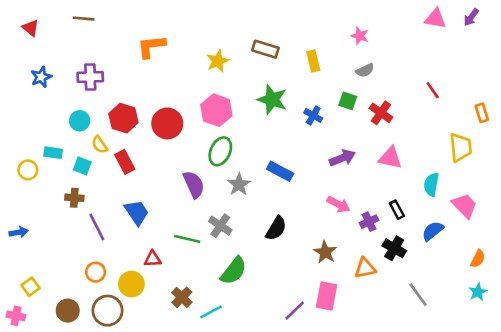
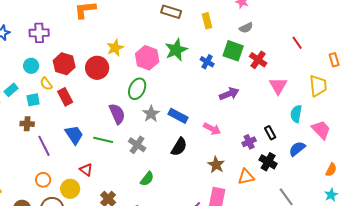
yellow star: (218, 61) -> (115, 48), moved
green star: (272, 100) -> (176, 50), turned 30
green square: (348, 101) -> (233, 51), size x1.5
pink hexagon: (216, 110) -> (147, 58), moved
cyan rectangle: (53, 153) -> (11, 90), turned -48
pink triangle: (390, 158) -> (278, 86), moved, turned 48
cyan square: (82, 166) -> (33, 100), turned -32
blue rectangle: (280, 171) -> (178, 116), moved
pink arrow: (338, 204) -> (212, 129), moved
green line: (187, 239) -> (103, 140), moved
red triangle: (153, 259) -> (86, 170), turned 40
green semicircle: (234, 271) -> (147, 179), size x0.7

